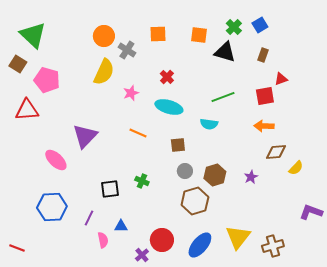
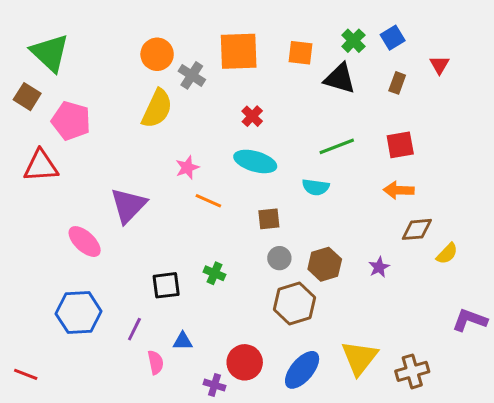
orange square: (158, 34) -> (239, 51), size x1.6
red triangle: (281, 79) -> (439, 65), moved, turned -40
pink star: (131, 93) -> (187, 168), moved
purple cross: (142, 255) -> (214, 385), turned -32

